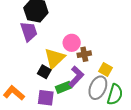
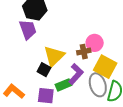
pink circle: (72, 43) -> (95, 43), moved
yellow square: (106, 69) -> (105, 67), size x1.6
gray ellipse: (98, 88) -> (98, 85), turned -40

